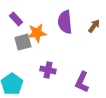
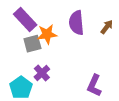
purple rectangle: (16, 19) -> (25, 20), size x1.6
purple cross: (48, 70) -> (42, 73), moved, turned 35

